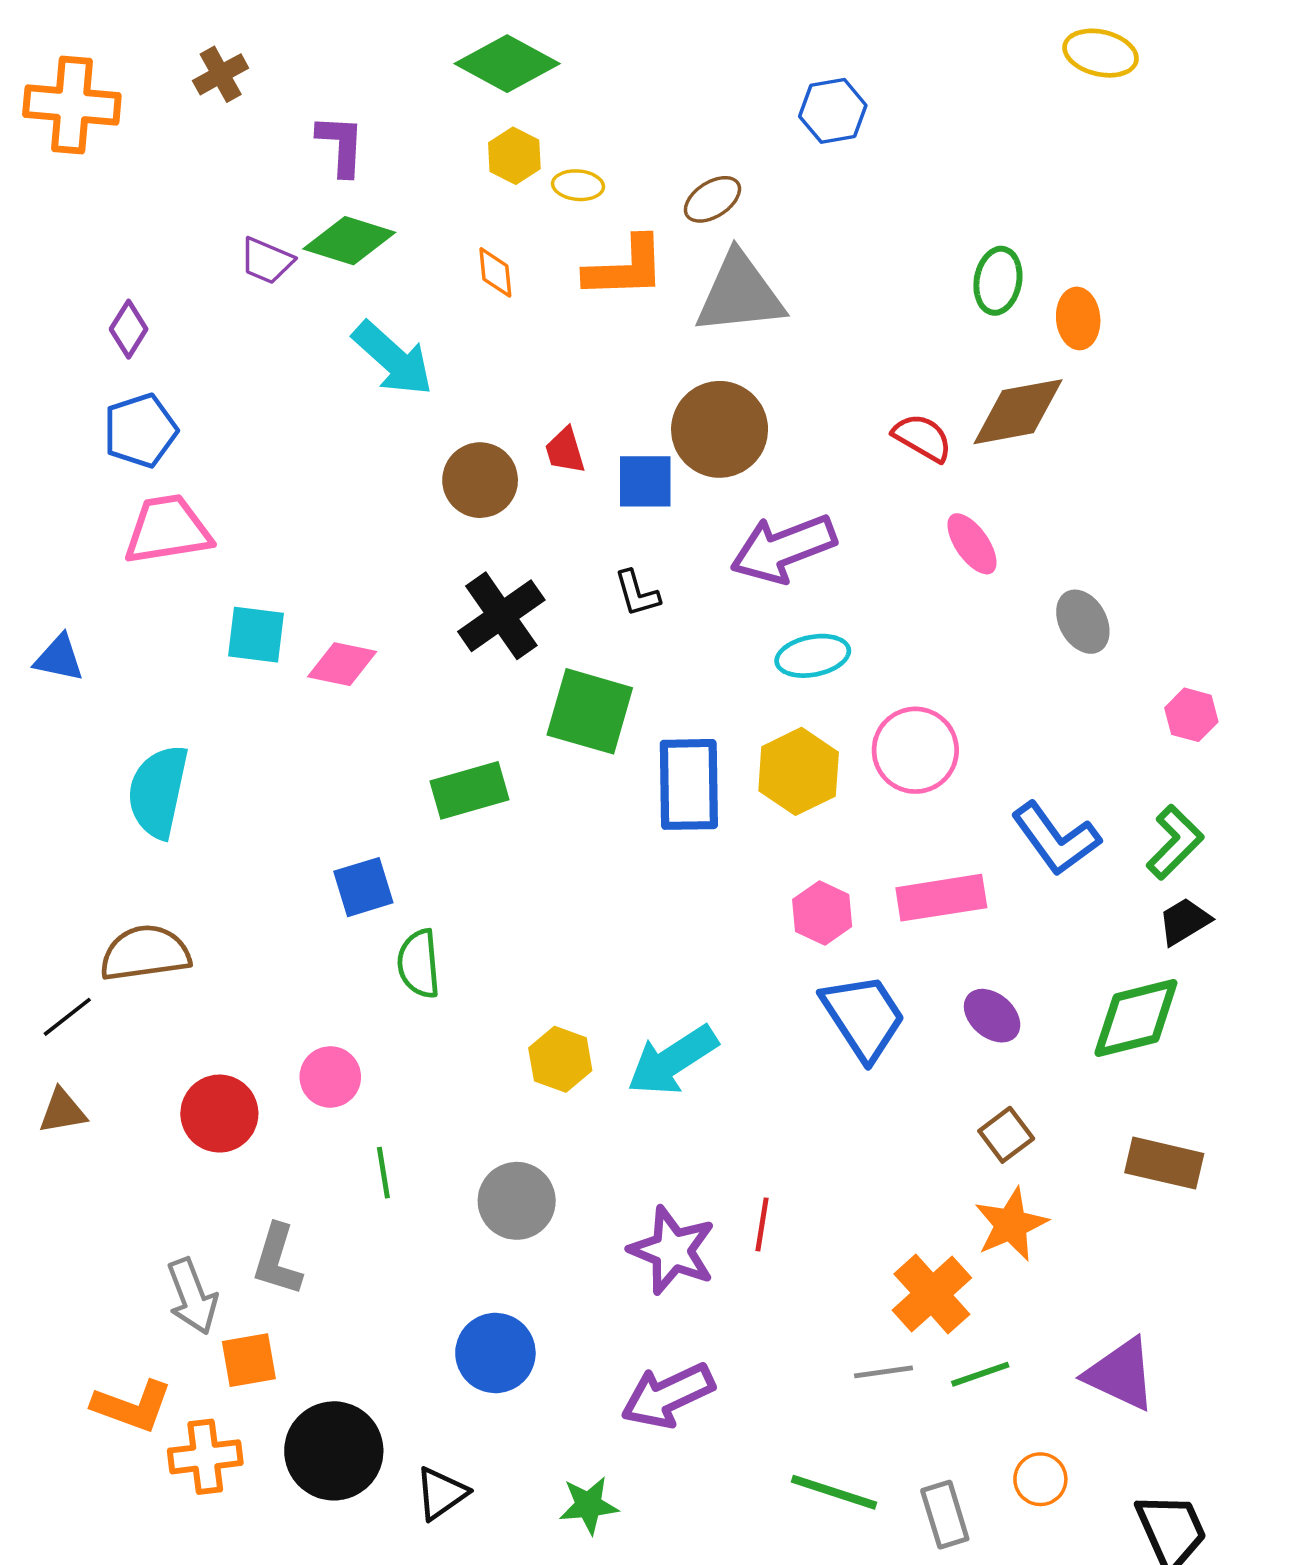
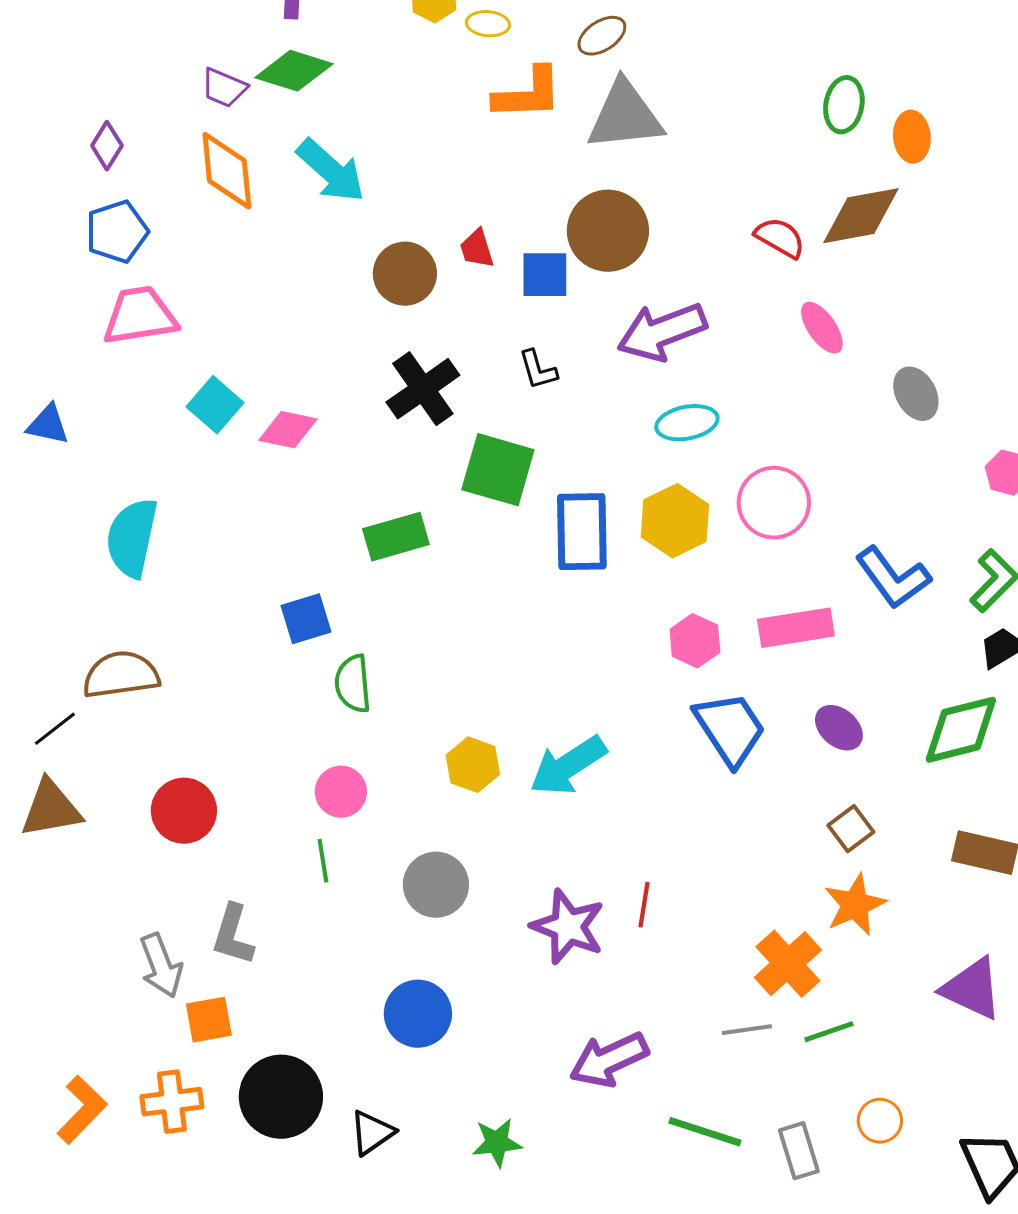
orange diamond: (495, 272) -> (227, 171), moved, size x1.8
cyan square: (256, 635) -> (215, 405), turned 34
pink circle: (330, 1077) -> (341, 792), moved
brown triangle: (63, 1111) -> (51, 809), size x1.5
purple triangle: (1121, 1374) -> (972, 989), moved
purple arrow: (668, 1395) -> (609, 1060), moved
orange L-shape: (132, 1406) -> (82, 1110), moved, turned -66

